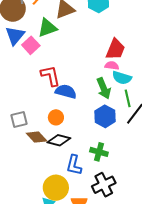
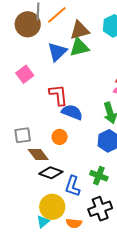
green triangle: (47, 28) -> (79, 47), moved
blue triangle: (15, 36) -> (57, 52), moved
pink square: (31, 45) -> (25, 74), moved
black diamond: (59, 140) -> (51, 173), moved

